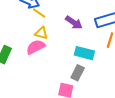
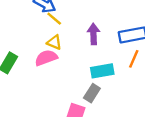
purple arrow: (74, 23) -> (94, 34), turned -132
cyan rectangle: (84, 53) -> (102, 71), turned -30

